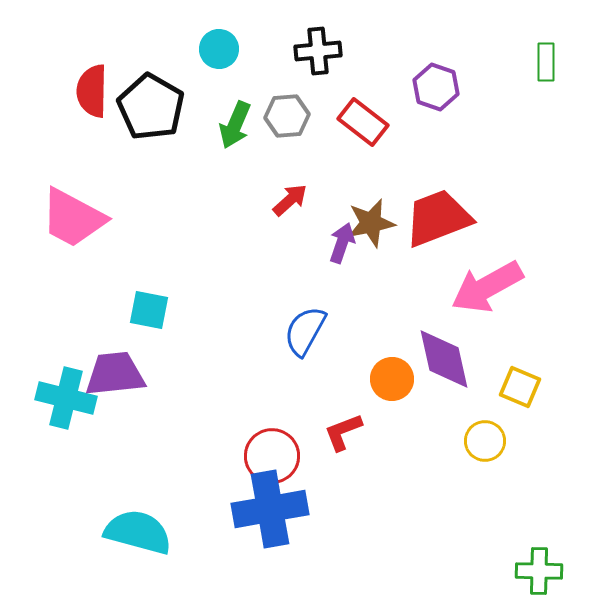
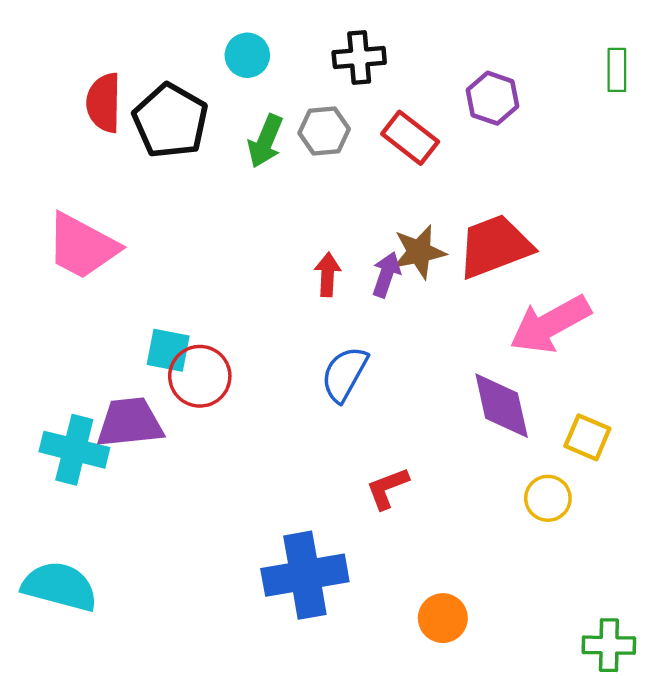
red arrow: (290, 200) -> (328, 275), moved, turned -45
orange circle: (392, 379) -> (443, 618), moved
red circle: (272, 456) -> (200, 376), moved
cyan semicircle: (138, 532) -> (60, 586), moved

